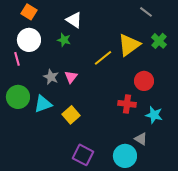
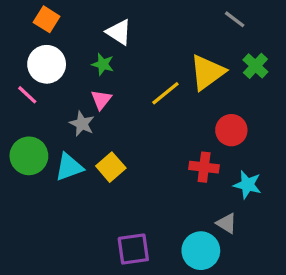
pink line: (17, 59) -> (27, 95), turned -32
pink triangle: (71, 77) -> (101, 100), moved
yellow square: (71, 115) -> (111, 167), moved
purple square: (83, 155) -> (133, 249), turned -35

